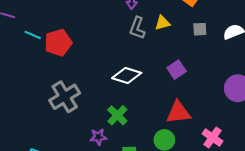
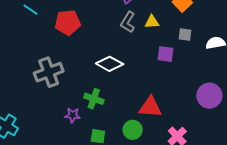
red pentagon: (58, 43) -> (68, 22), moved
purple square: (177, 70) -> (165, 54), moved, turned 30
green cross: (117, 115) -> (94, 99), turned -36

